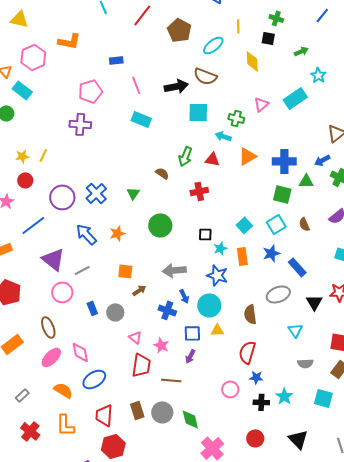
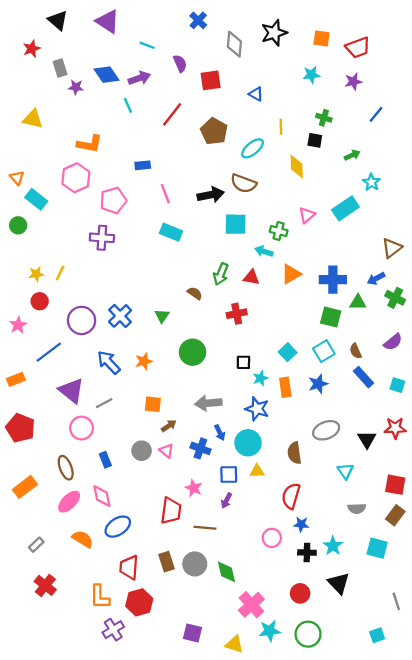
pink hexagon: (33, 57) -> (76, 178), moved
blue rectangle: (297, 267) -> (364, 377), moved
blue rectangle: (92, 308) -> (105, 460), moved
pink triangle: (135, 337) -> (166, 451), moved
orange L-shape: (65, 425) -> (100, 597), moved
black triangle: (298, 439) -> (339, 583), moved

